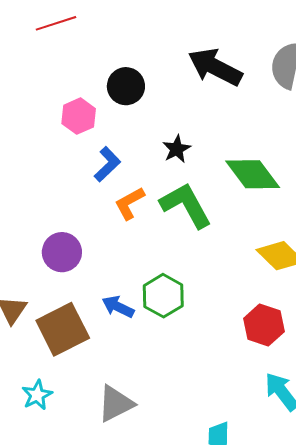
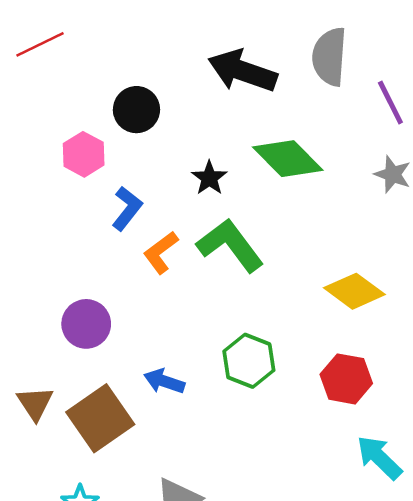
green diamond: (253, 174) -> (288, 159), moved
green hexagon: (163, 296) -> (249, 361), moved

